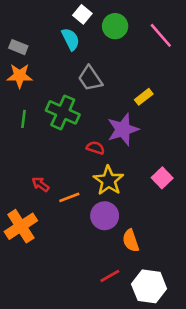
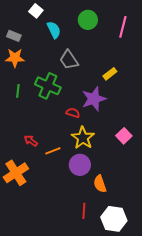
white square: (82, 14) -> (36, 11), moved
pink line: (161, 35) -> (123, 27), turned 55
red line: (110, 276) -> (84, 211), turned -56

